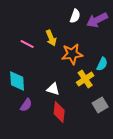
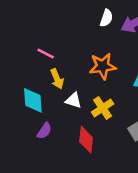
yellow arrow: (51, 38) -> (57, 79), moved
yellow cross: (85, 79) -> (103, 108), moved
white triangle: (53, 89) -> (73, 100), moved

